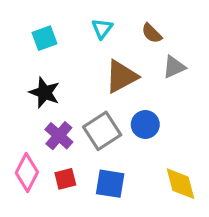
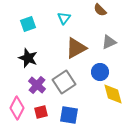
brown semicircle: (152, 33) -> (100, 10), moved
blue circle: (145, 124) -> (100, 72), moved
yellow diamond: (180, 184) -> (113, 94), moved

